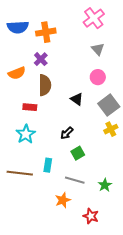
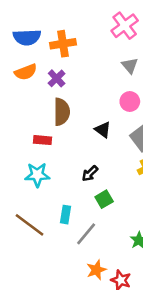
orange semicircle: (17, 73) -> (26, 72), moved
cyan star: (26, 134) -> (37, 175), turned 30
brown line: (20, 173) -> (30, 225), turned 30
gray line: (75, 180) -> (86, 234), moved, turned -66
orange star: (63, 200) -> (96, 270), moved

